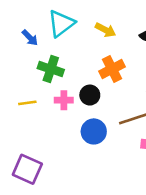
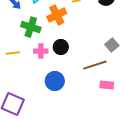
orange cross: (112, 69) -> (57, 15), moved
blue circle: (94, 131) -> (55, 81), moved

